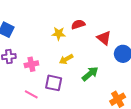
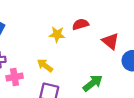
yellow arrow: (66, 59) -> (45, 65), moved, turned 64
pink cross: (31, 64) -> (15, 77), moved

